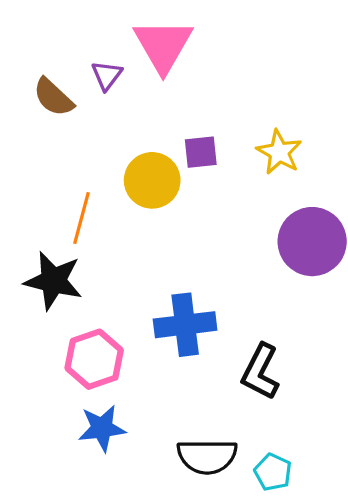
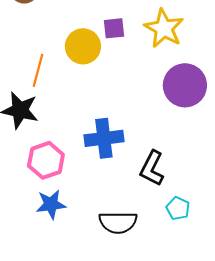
yellow star: (279, 152) -> (164, 28), size x1.4
cyan pentagon: (273, 472) -> (178, 208), moved

